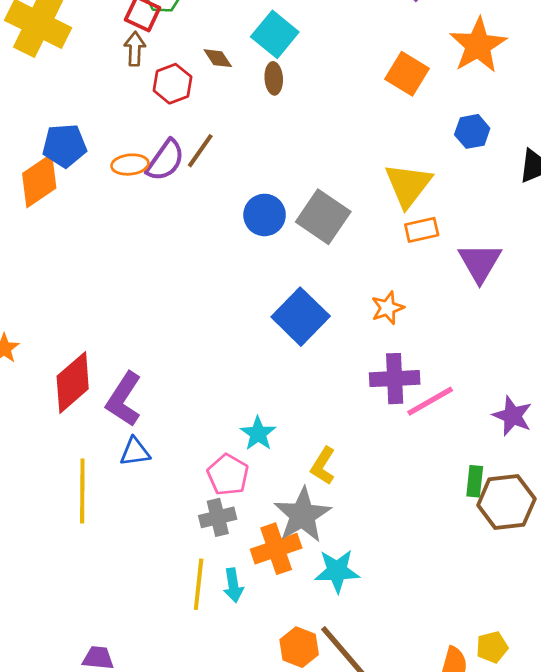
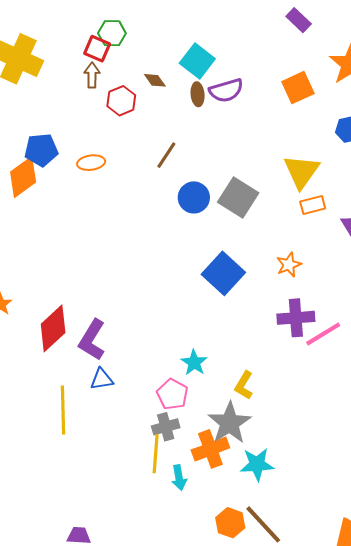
orange square: (407, 74) -> (298, 88), turned 36
brown line: (200, 151) -> (166, 155), moved
purple semicircle: (165, 160) -> (226, 90), moved, turned 40
yellow line: (199, 584) -> (156, 454), moved

